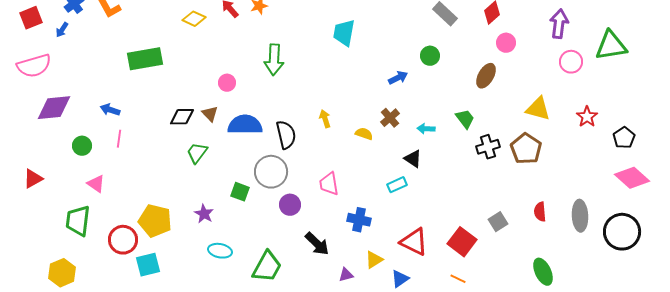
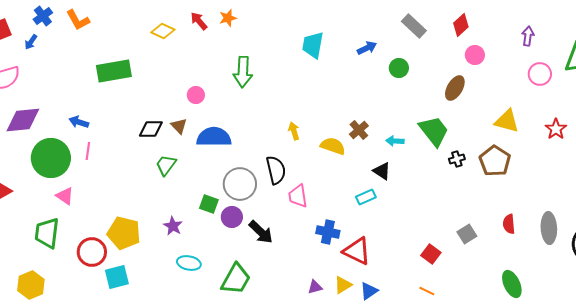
purple arrow: (559, 24) -> (528, 36), size x0.7
blue arrow: (398, 78) -> (367, 48), moved
green trapezoid: (465, 119) -> (434, 131), size x1.6
yellow semicircle: (364, 134) -> (333, 146), size x1.4
black semicircle: (286, 135) -> (276, 170), moved
green circle: (82, 146) -> (51, 158), size x2.0
black cross: (488, 147) -> (457, 159), size x0.7
purple circle: (290, 205) -> (232, 217), moved
red triangle: (414, 242) -> (357, 251), moved
red square: (462, 242) -> (431, 254), size x0.7
black arrow: (317, 244) -> (261, 232), moved
yellow triangle: (374, 260) -> (343, 285), moved

